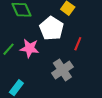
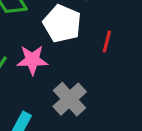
gray cross: (62, 70) -> (70, 99), moved

